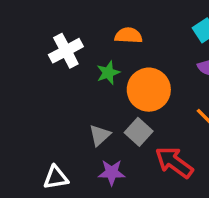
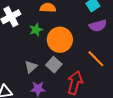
red arrow: (174, 162) -> (75, 83), turned 70

